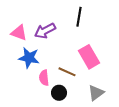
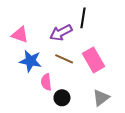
purple arrow: (45, 31) -> (61, 33), moved
brown line: (67, 72) -> (64, 59), moved

